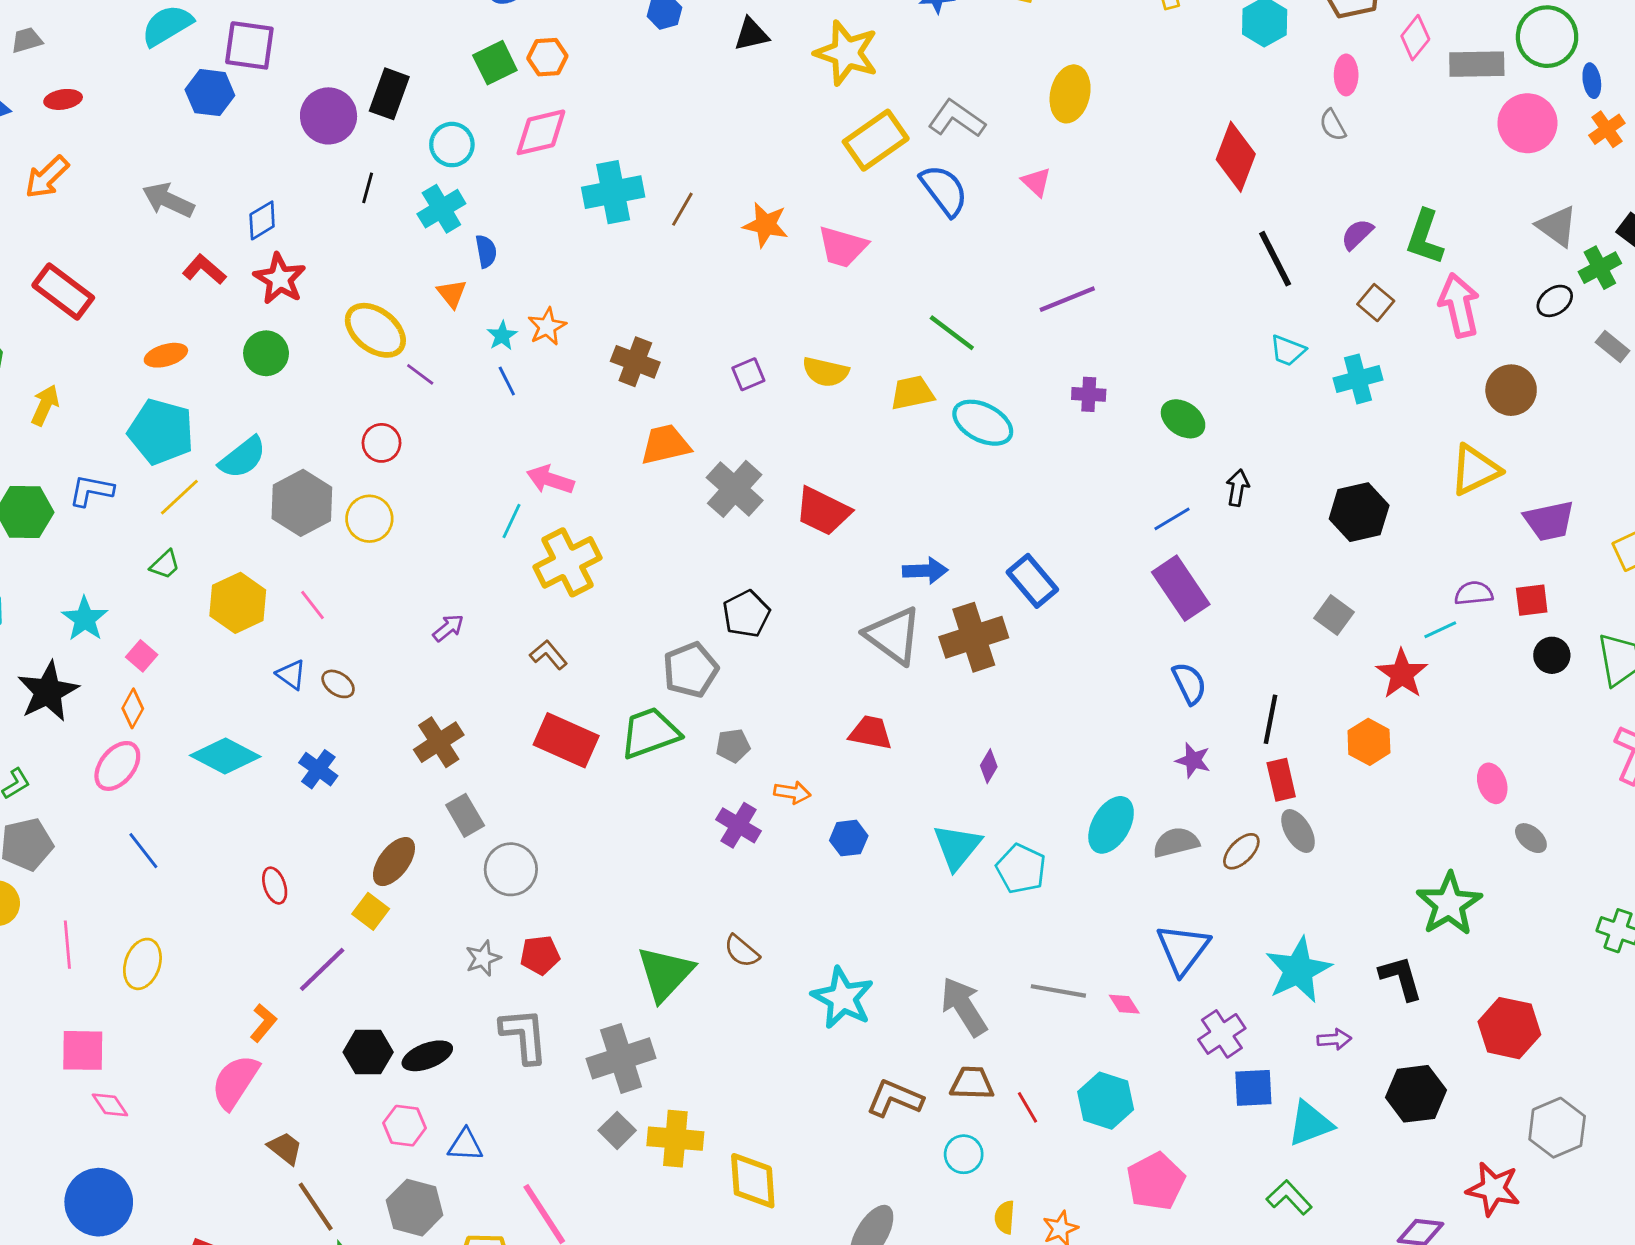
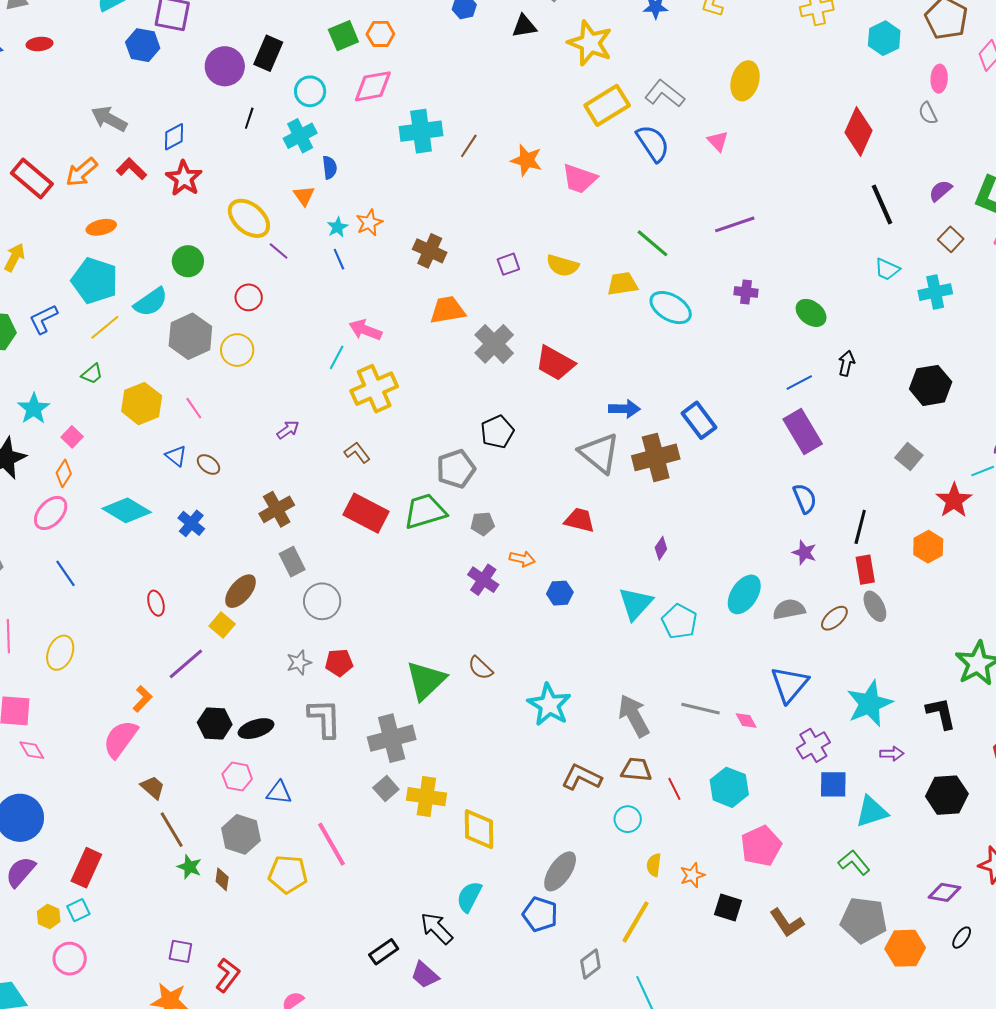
orange arrow: (47, 177) -> (82, 172), moved
green circle: (266, 353) -> (188, 261), moved
blue L-shape: (91, 491) -> (43, 319), turned -40

